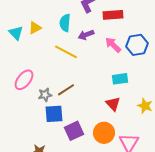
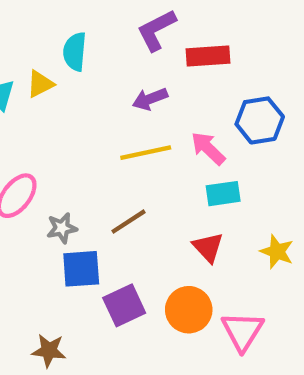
cyan semicircle: (65, 23) -> (75, 52), moved
pink arrow: (113, 45) -> (208, 148), moved
yellow line: (66, 52) -> (146, 153), moved, turned -40
brown line: (66, 90) -> (128, 222), moved

